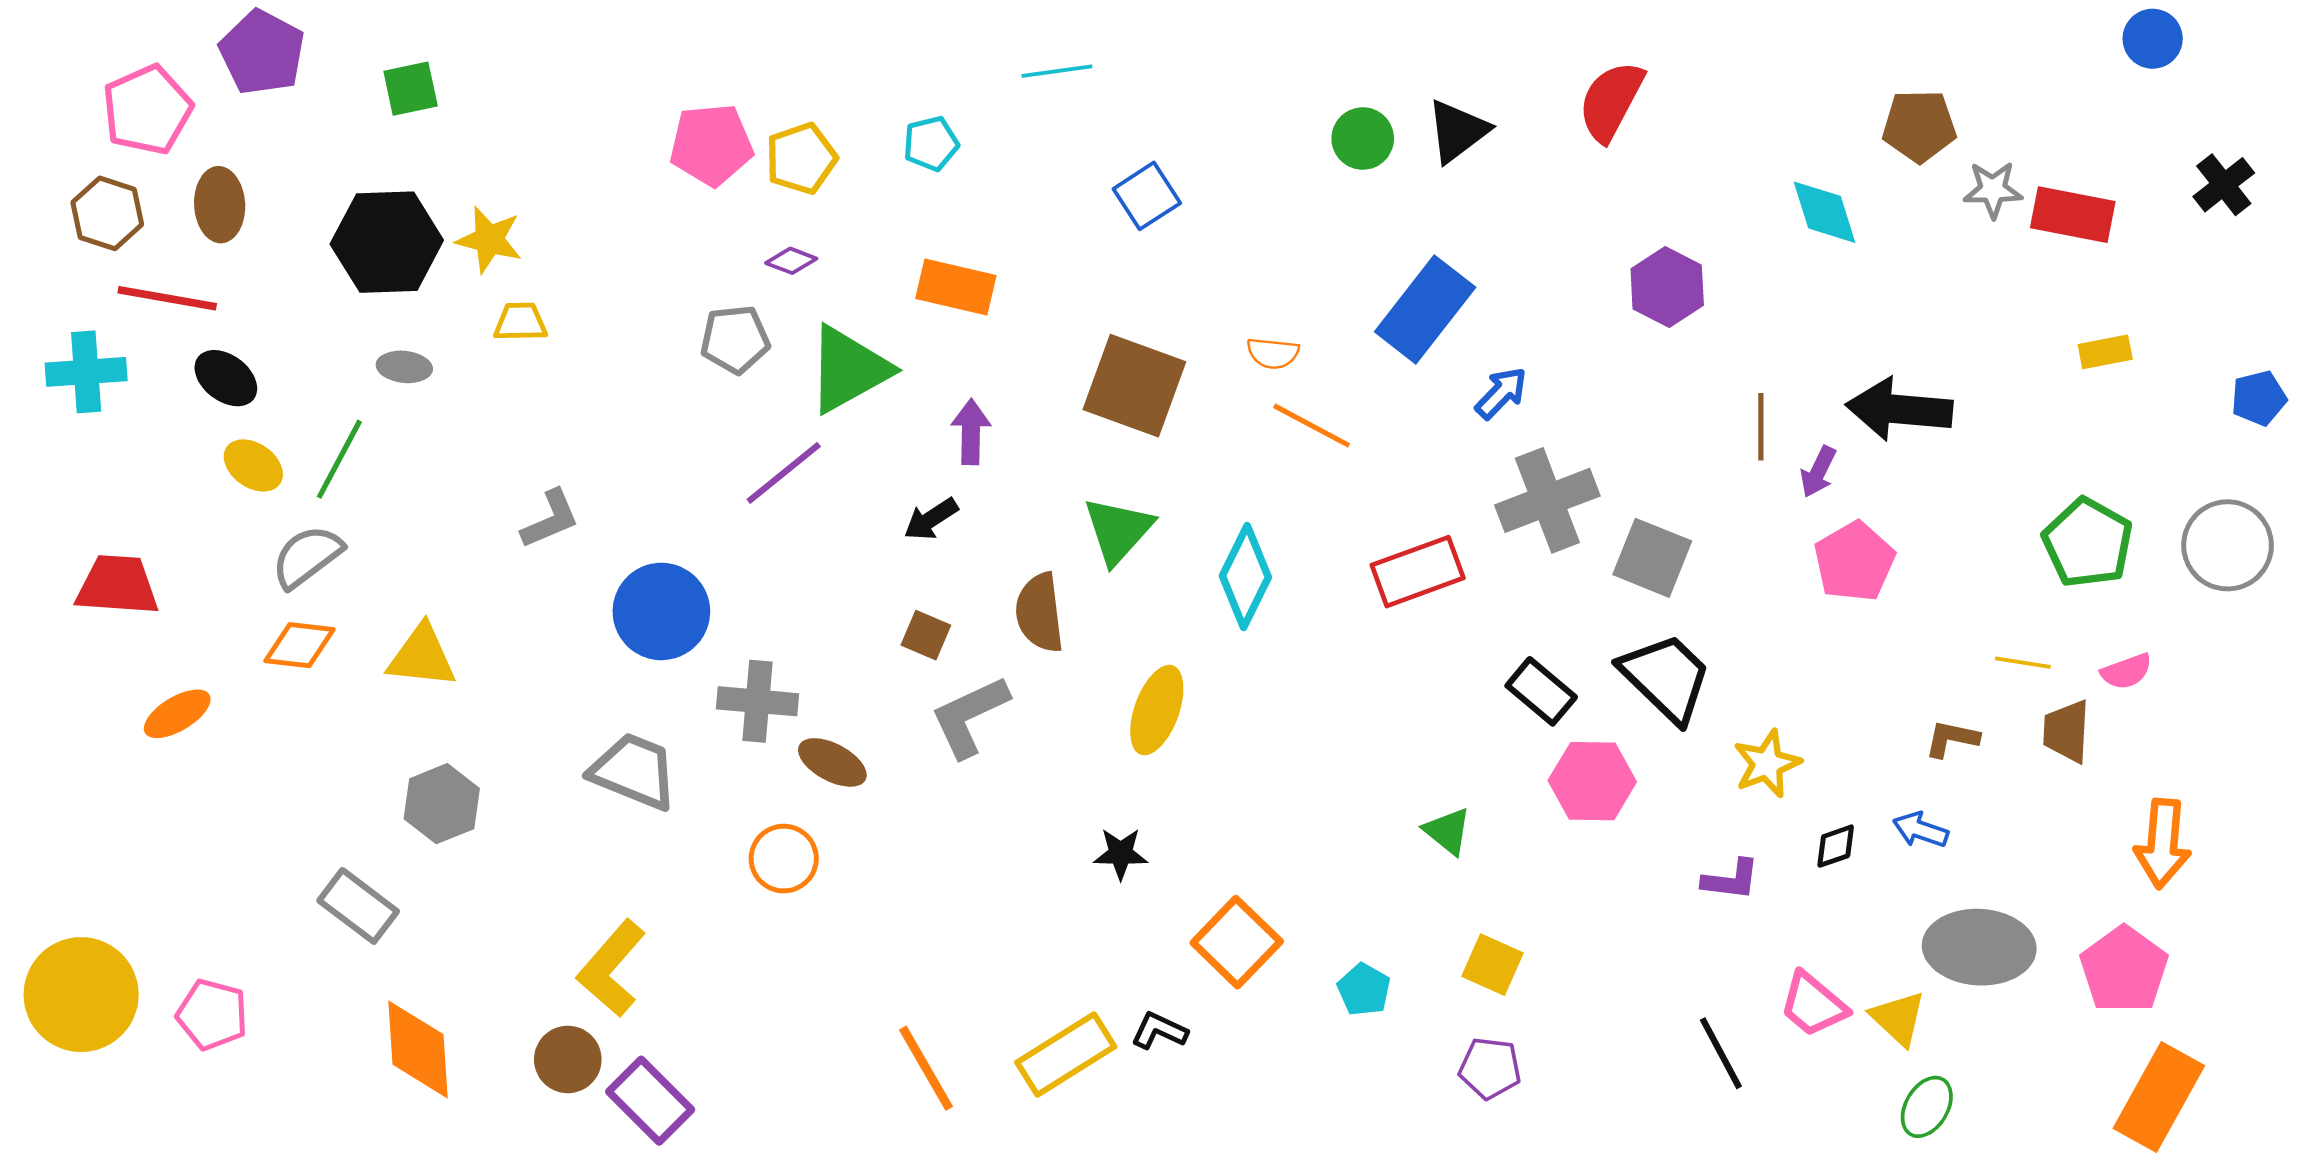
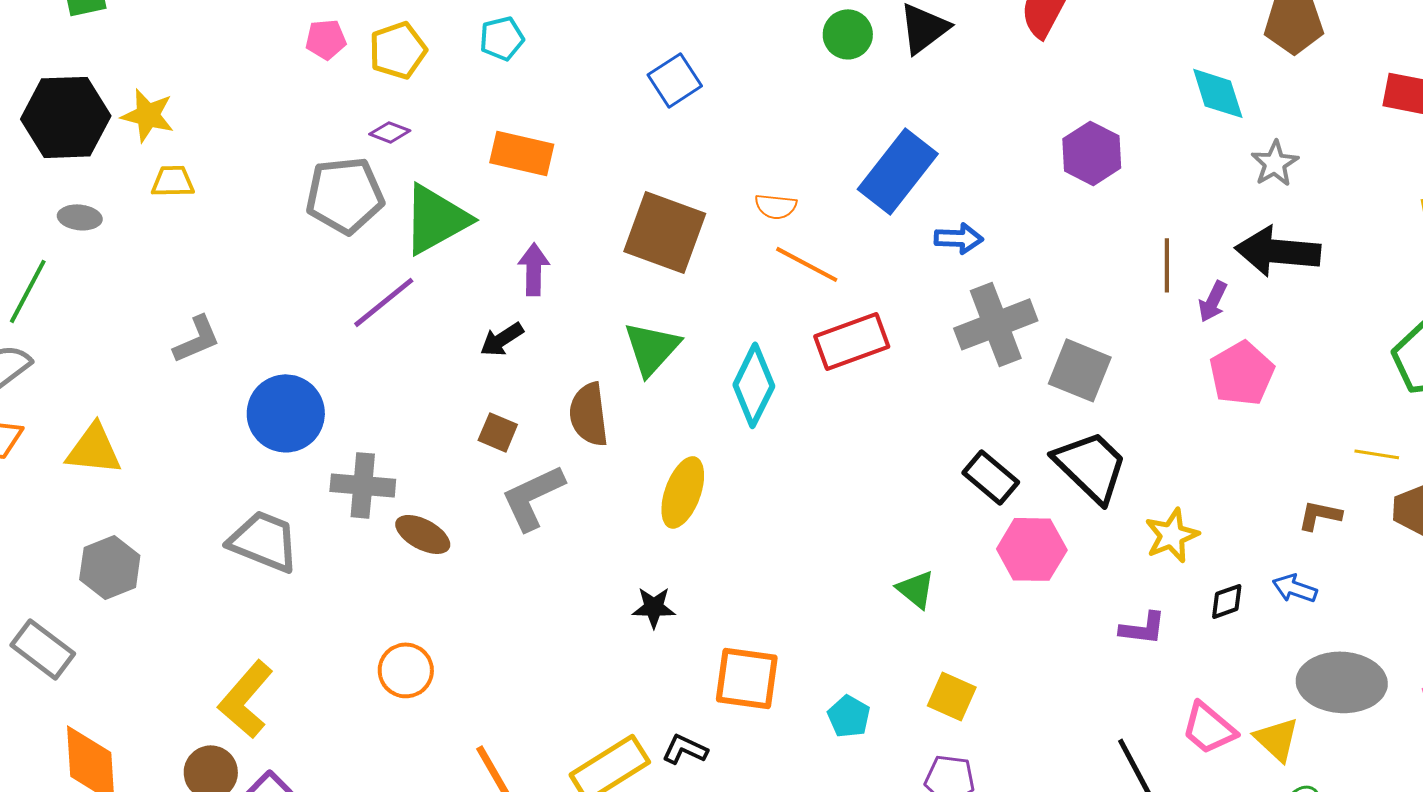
pink pentagon: (711, 145) -> (326, 39), size x0.6
gray star: (1993, 190) -> (1275, 163), moved, turned -30
gray pentagon: (735, 339) -> (345, 195), size x1.4
blue arrow: (1501, 393) -> (959, 238), turned 48
red rectangle: (1418, 572) -> (852, 341), moved
orange circle: (784, 859) -> (406, 670), moved
orange square: (1237, 942) -> (747, 678), turned -36

